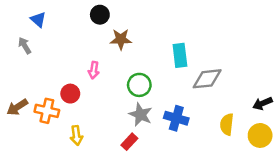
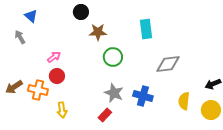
cyan rectangle: (180, 55) -> (146, 29), moved
pink arrow: (94, 70) -> (54, 57), moved, turned -136
green circle: (139, 85) -> (113, 57), moved

